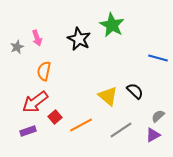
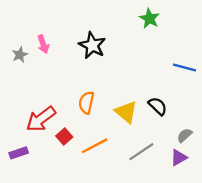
green star: (112, 25) -> (149, 18), moved, size x0.7
orange semicircle: (44, 71) -> (86, 103), moved
purple rectangle: (28, 131) -> (19, 153), moved

